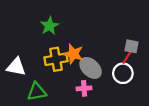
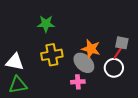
green star: (50, 26) -> (46, 24), turned 30
orange star: (73, 54) -> (91, 49), moved
green triangle: (37, 92) -> (18, 85), moved

